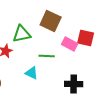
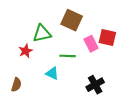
pink rectangle: (70, 44) -> (91, 44), turned 35
black cross: (74, 84) -> (95, 85), turned -30

